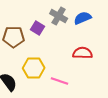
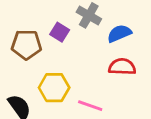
blue semicircle: (83, 18) -> (119, 33), moved

